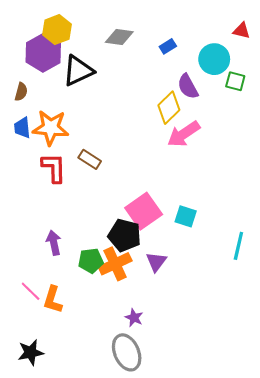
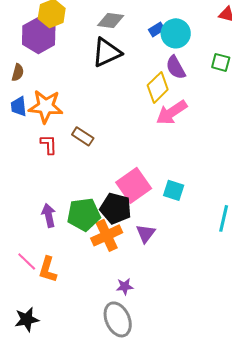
cyan circle: (214, 59) -> (176, 33), moved
black triangle: (78, 71) -> (107, 52), moved
red L-shape: (54, 168) -> (49, 144), size x0.7
green pentagon: (91, 261) -> (84, 214), moved, size x1.4
purple star: (134, 318) -> (125, 286), turned -30

